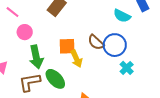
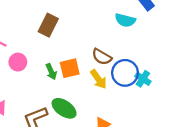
blue circle: (115, 45) -> (125, 73), moved
green arrow: (36, 57) -> (51, 72), moved, size x0.6
yellow arrow: (76, 59) -> (98, 79), moved

